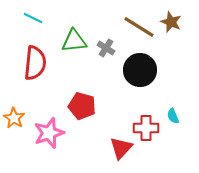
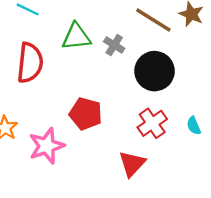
red cross: (146, 128) -> (152, 123), moved, turned -35

